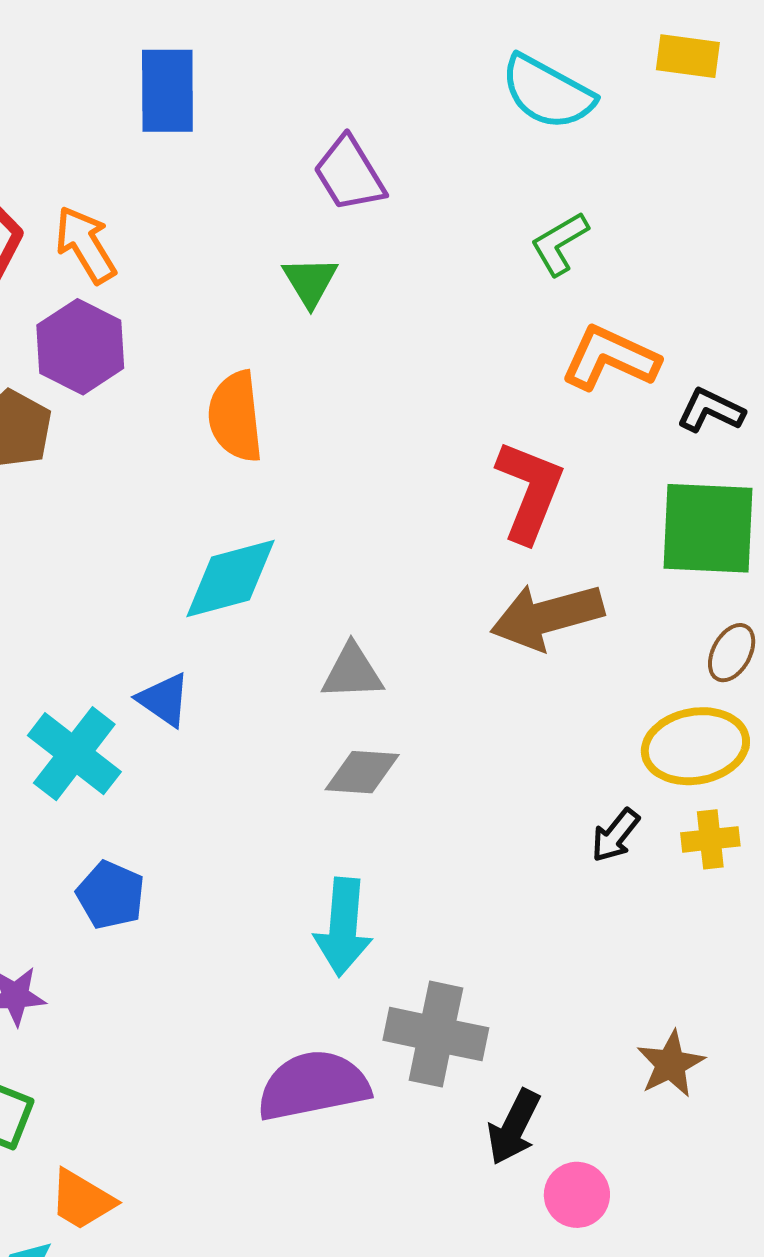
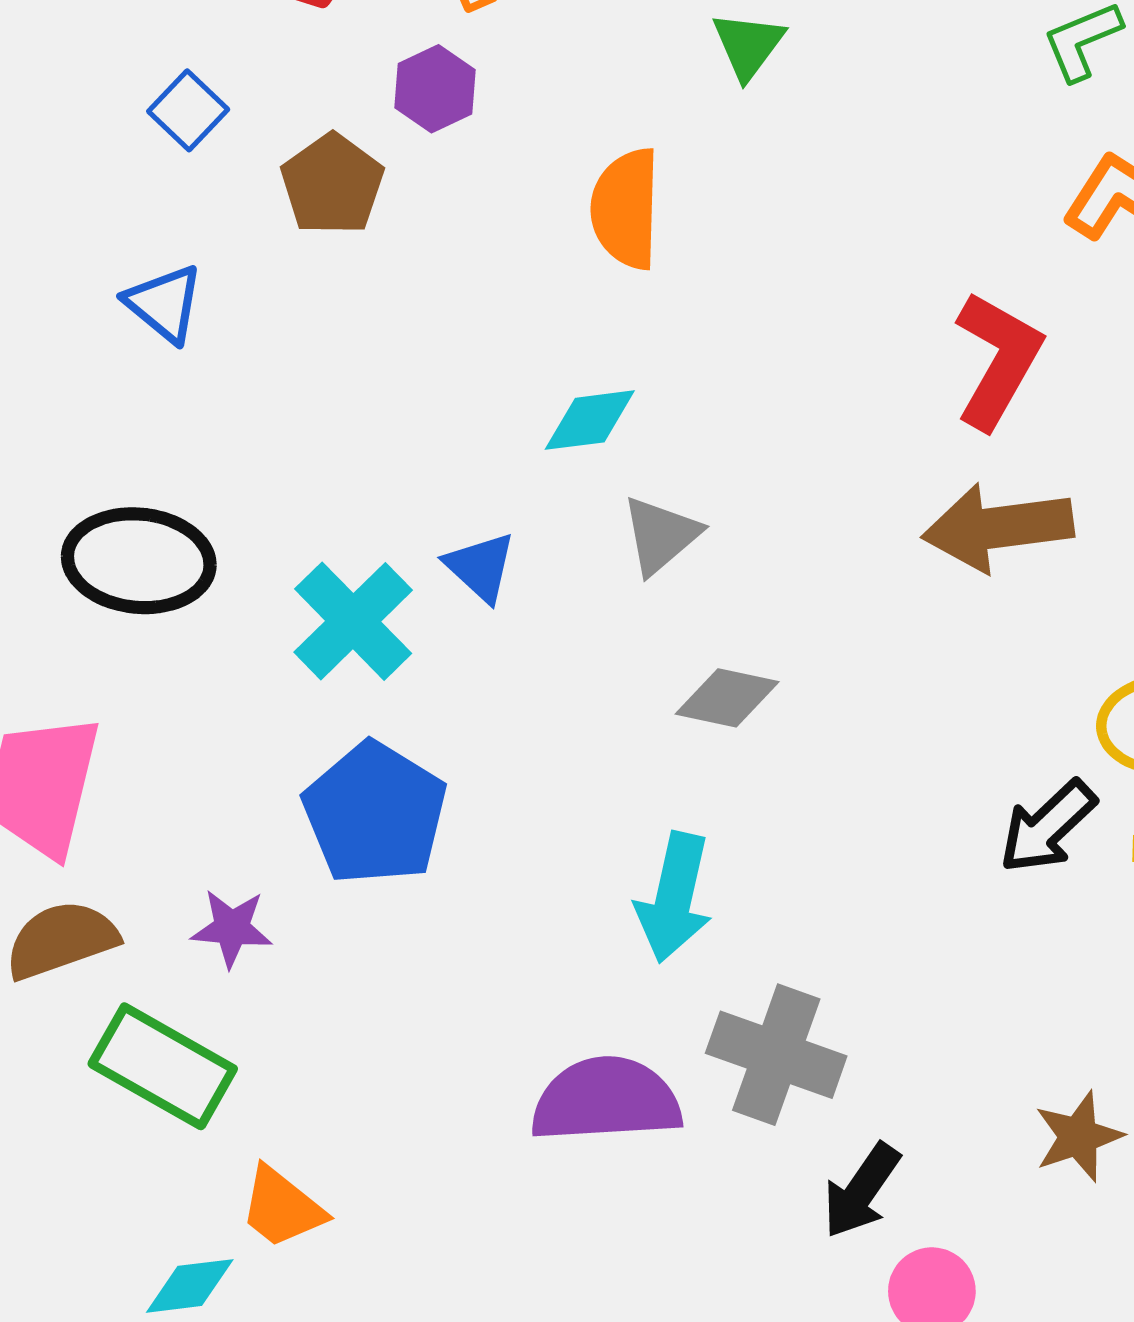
purple hexagon: (80, 347) -> (435, 89), size x0.7
cyan diamond: (230, 579) -> (590, 420), size x0.7
gray triangle: (352, 672) -> (661, 535), moved, turned -46
black arrow: (615, 835) -> (1048, 827), size x1.4
blue pentagon: (111, 895) -> (375, 813), size x1.6

